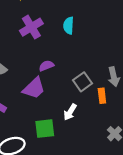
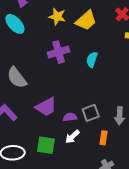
purple semicircle: (46, 66) -> (70, 117), moved
orange rectangle: (102, 96) -> (103, 138), moved

